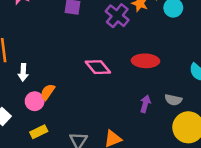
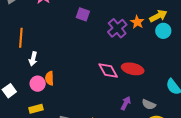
pink diamond: (98, 67) -> (108, 70), moved
orange semicircle: (48, 92) -> (49, 78), turned -48

